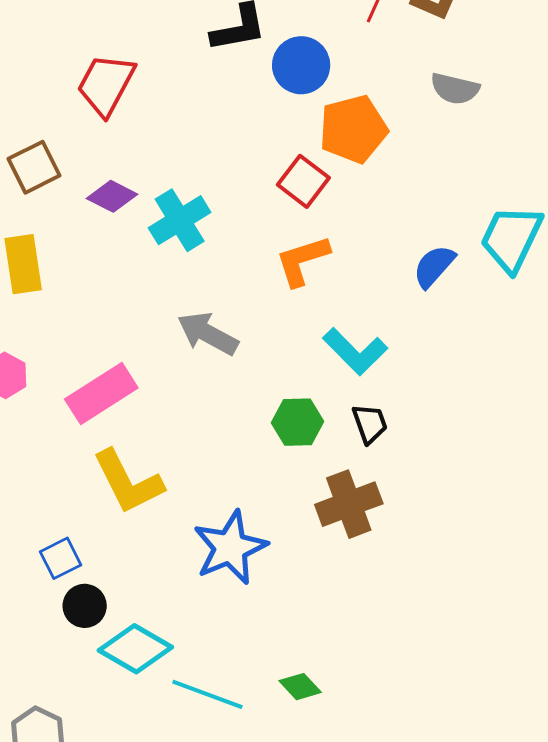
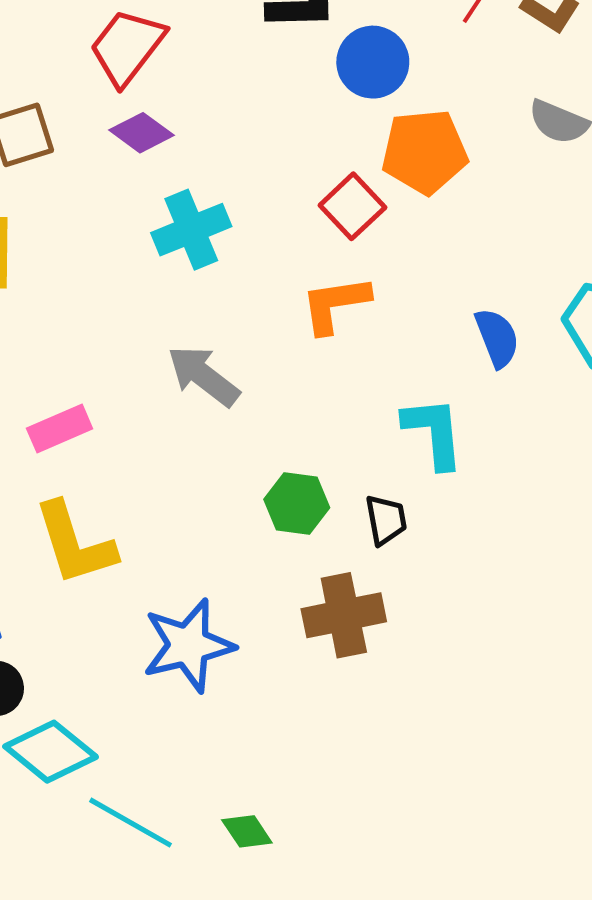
purple diamond: (112, 196) -> (141, 133), moved
blue semicircle: (434, 266) -> (497, 338), turned 108
cyan L-shape: (355, 351) -> (434, 432), moved, turned -150
pink rectangle: (101, 393) -> (60, 429), size x0.7

